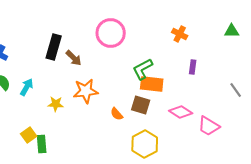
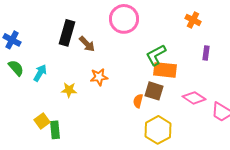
orange star: (86, 91) -> (99, 77), size x0.7
orange semicircle: (117, 114) -> (138, 101), moved, turned 56

